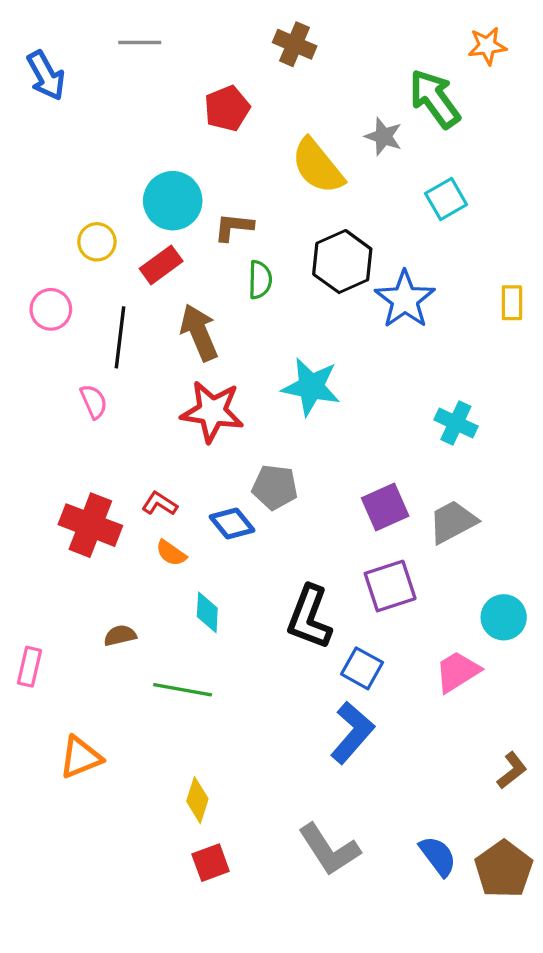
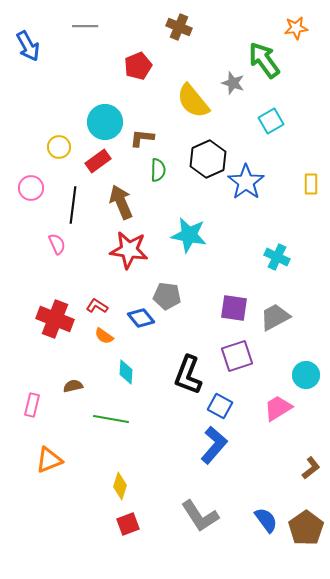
purple square: (385, 507) -> (234, 308), turned 32
pink rectangle: (29, 667) -> (32, 405), moved

